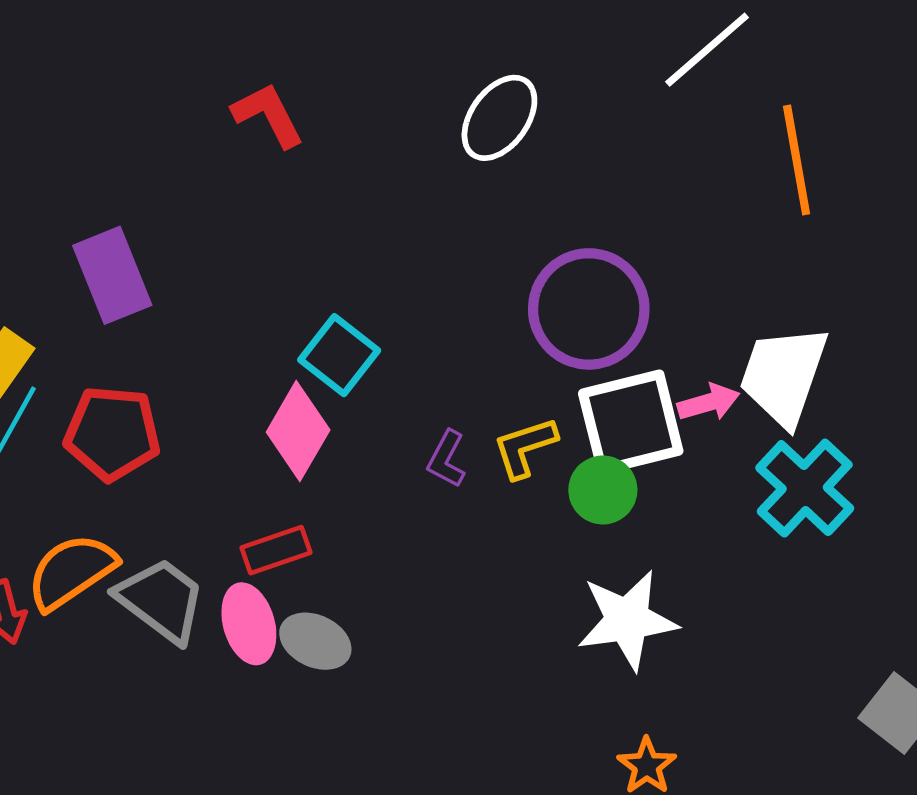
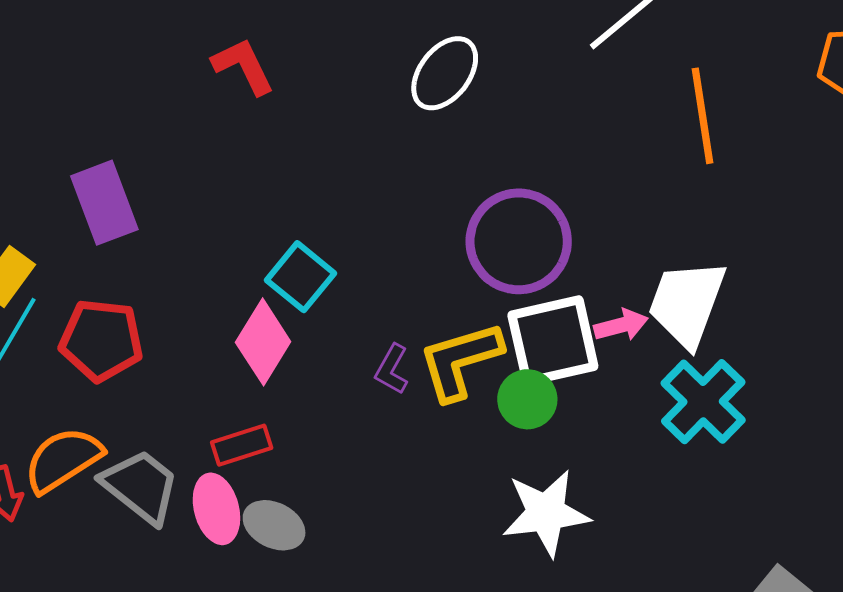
yellow L-shape: (525, 447) -> (460, 361), size x1.5

